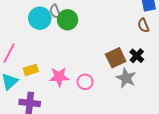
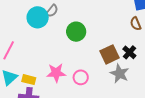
gray semicircle: (55, 11) -> (52, 11), turned -120
green circle: (68, 20) -> (76, 32), moved
yellow rectangle: (31, 70) -> (29, 80), moved, turned 32

